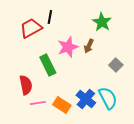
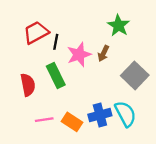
black line: (50, 17) -> (56, 42), moved
gray square: (116, 65) -> (135, 75), size x1.6
red semicircle: (26, 85) -> (28, 85), moved
blue cross: (86, 99) -> (100, 115), turned 36

